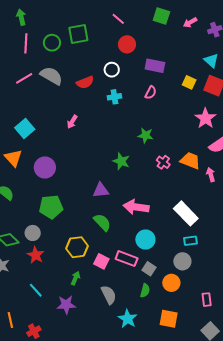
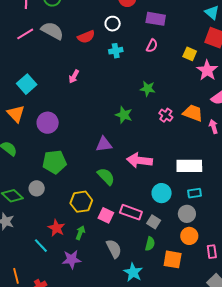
yellow square: (189, 82) -> (190, 54), moved
white rectangle: (186, 213) -> (189, 166), turned -45
cyan circle: (145, 240) -> (162, 193), moved
red star: (36, 255) -> (56, 228), moved
orange circle: (171, 283) -> (189, 236), moved
orange square: (169, 319) -> (173, 259), moved

